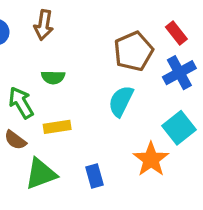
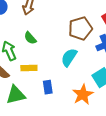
green semicircle: (53, 77) -> (30, 38), turned 40
blue rectangle: (94, 176) -> (48, 87), moved

